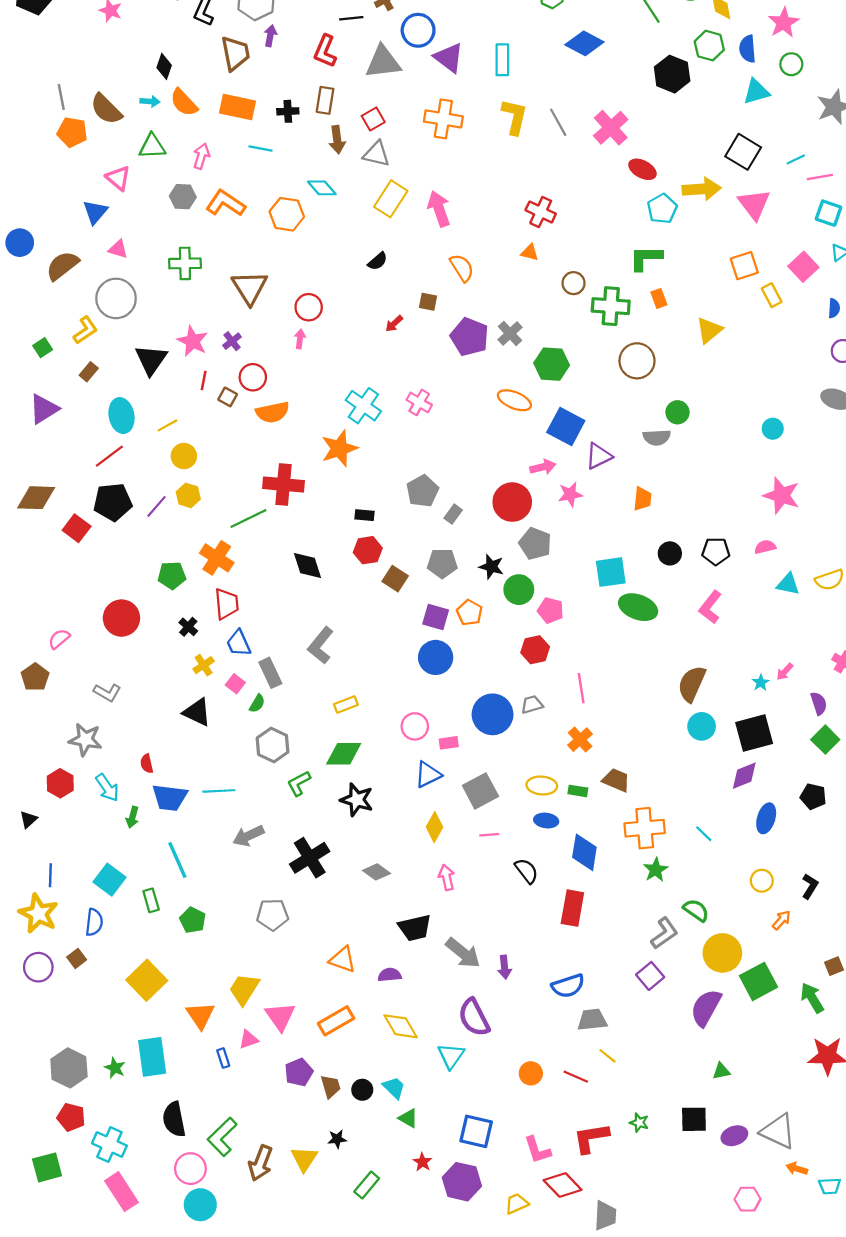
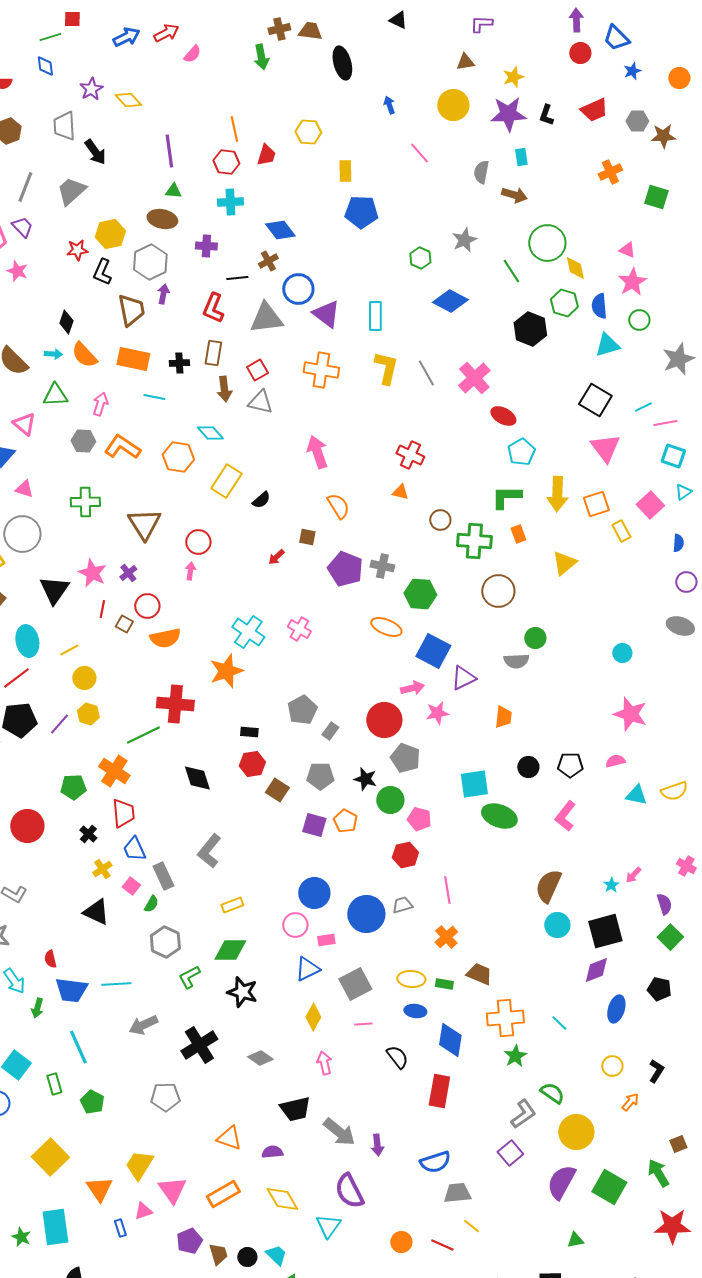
yellow arrow: (702, 189) -> (557, 494), moved, turned 96
yellow rectangle: (391, 199) -> (226, 481), moved
gray cross: (510, 333) -> (382, 566), turned -35
blue circle: (436, 657) -> (314, 893), moved
green square: (758, 981) -> (609, 1187), moved, turned -32

